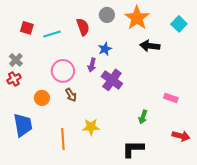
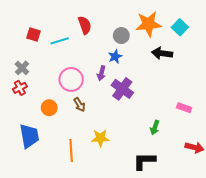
gray circle: (107, 15) -> (121, 36), moved
orange star: (137, 18) -> (148, 24), turned 30
cyan square: (179, 24) -> (180, 27), moved
red semicircle: (83, 27) -> (85, 25), moved

